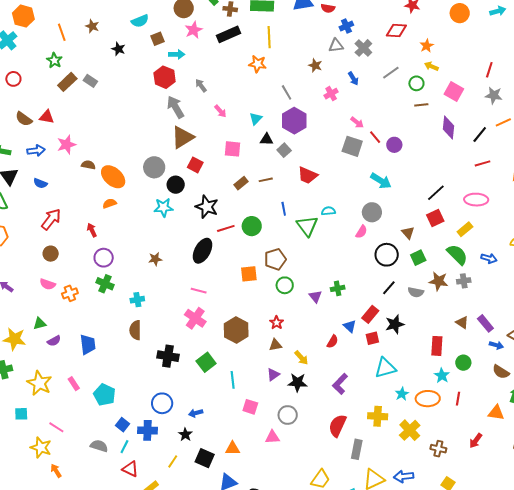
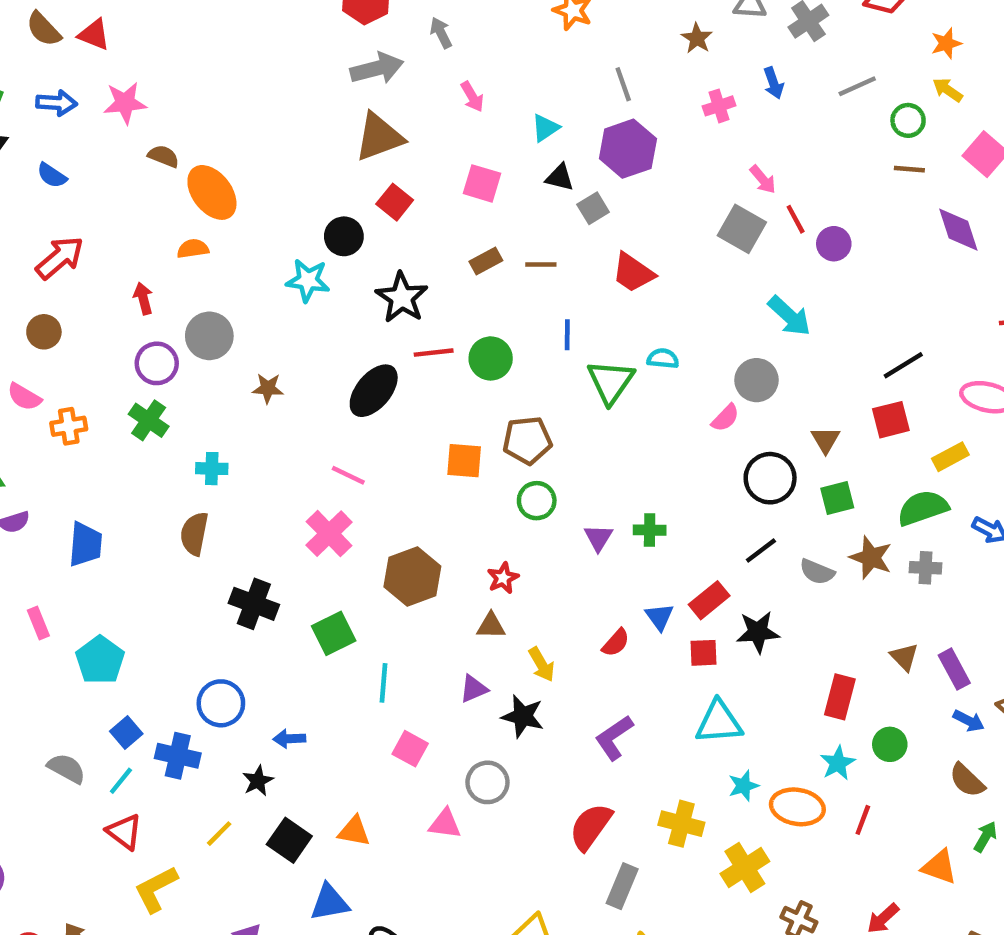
gray arrow: (176, 107) -> (377, 68), turned 95
purple diamond: (449, 128) -> (958, 230), turned -35
gray circle: (154, 167) -> (209, 336), moved
green semicircle: (457, 255) -> (923, 508), turned -75

